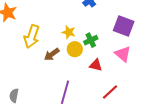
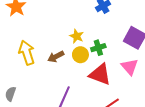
yellow arrow: (32, 36) -> (27, 53), moved, turned 135
red triangle: (96, 65) -> (100, 74), size x1.6

